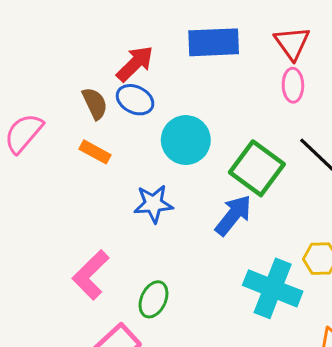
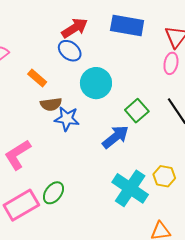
brown semicircle: (95, 103) -> (51, 104), moved, turned 95
green square: (257, 168) -> (137, 111), size x0.7
green ellipse: (154, 299) -> (53, 193), moved

